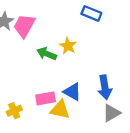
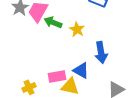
green arrow: (47, 54) -> (53, 22), moved
blue arrow: (105, 87) -> (101, 52), moved

